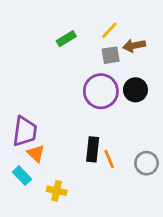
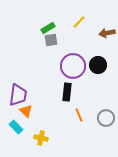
brown arrow: (134, 46) -> (107, 33), moved
gray square: (111, 55) -> (51, 40), moved
black rectangle: (93, 149) -> (67, 92), moved

